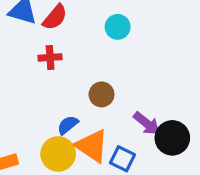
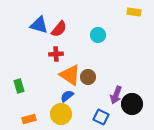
purple arrow: (147, 123) -> (116, 95), turned 72
orange triangle: (92, 146) -> (70, 75), moved

